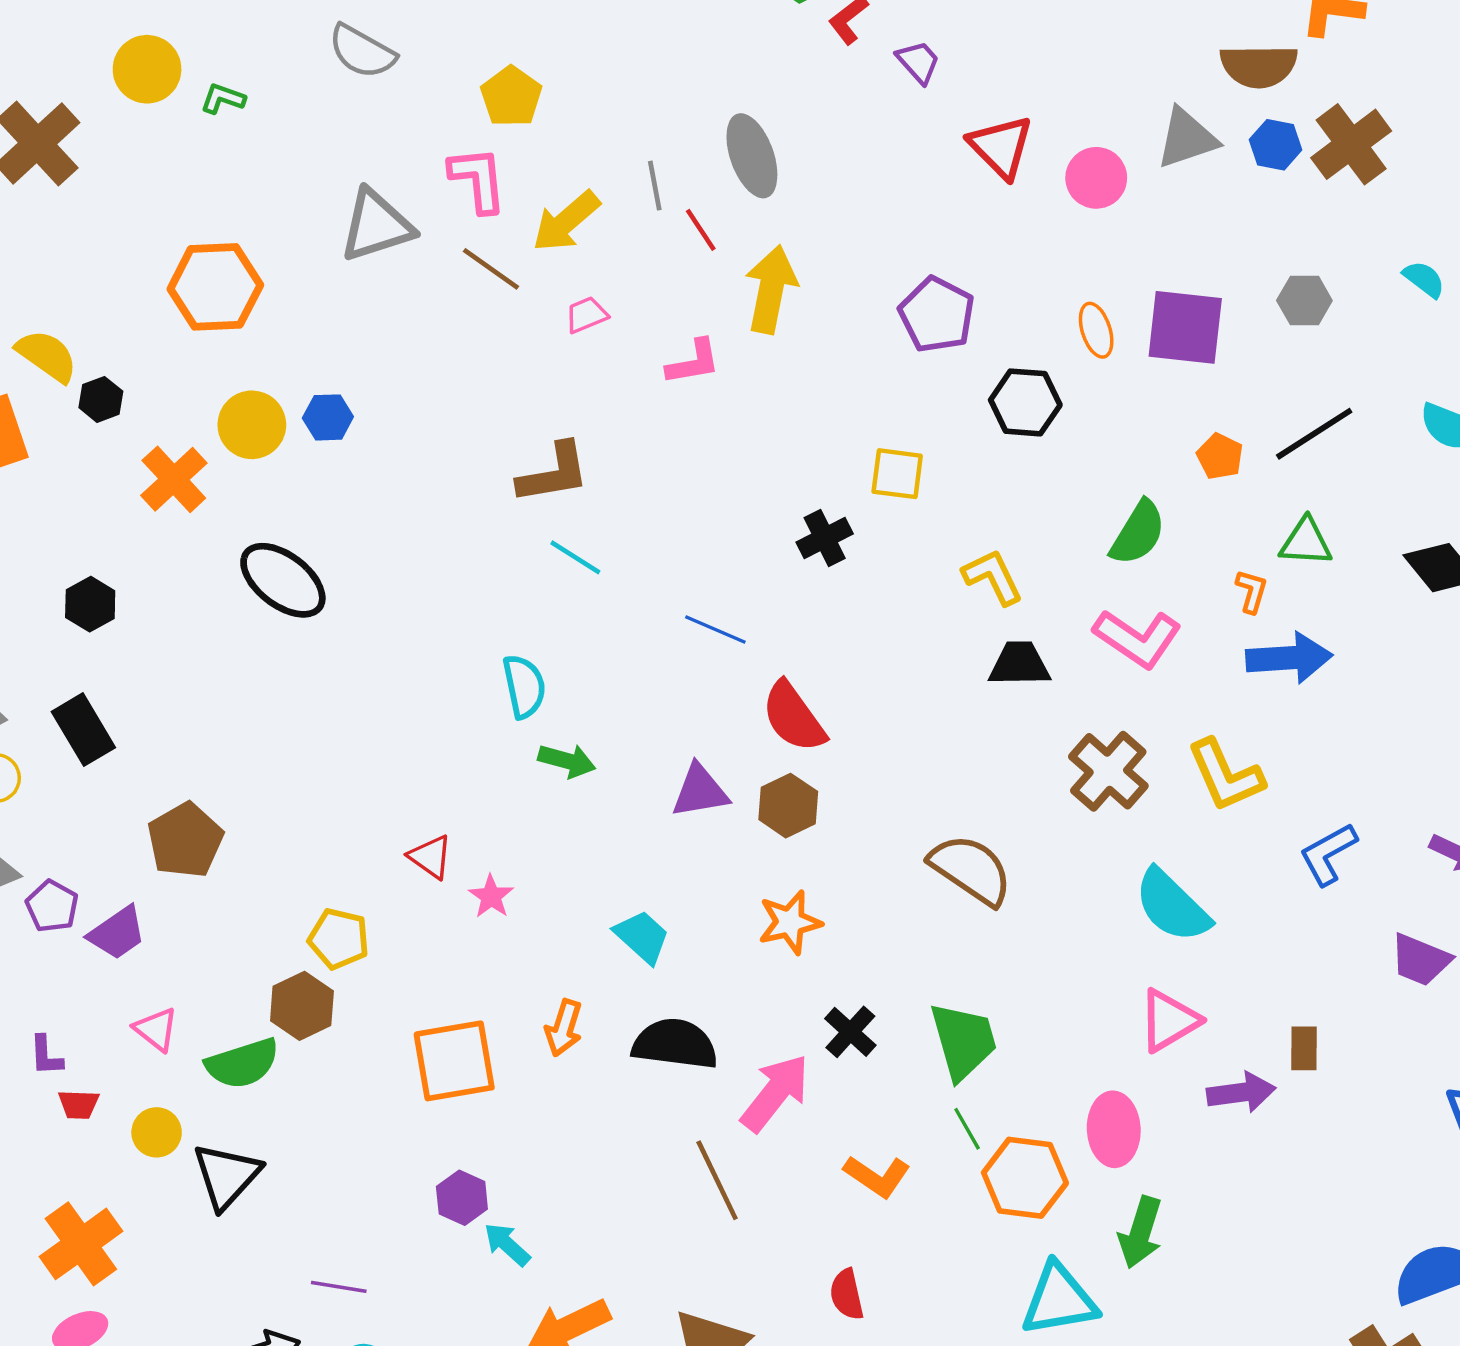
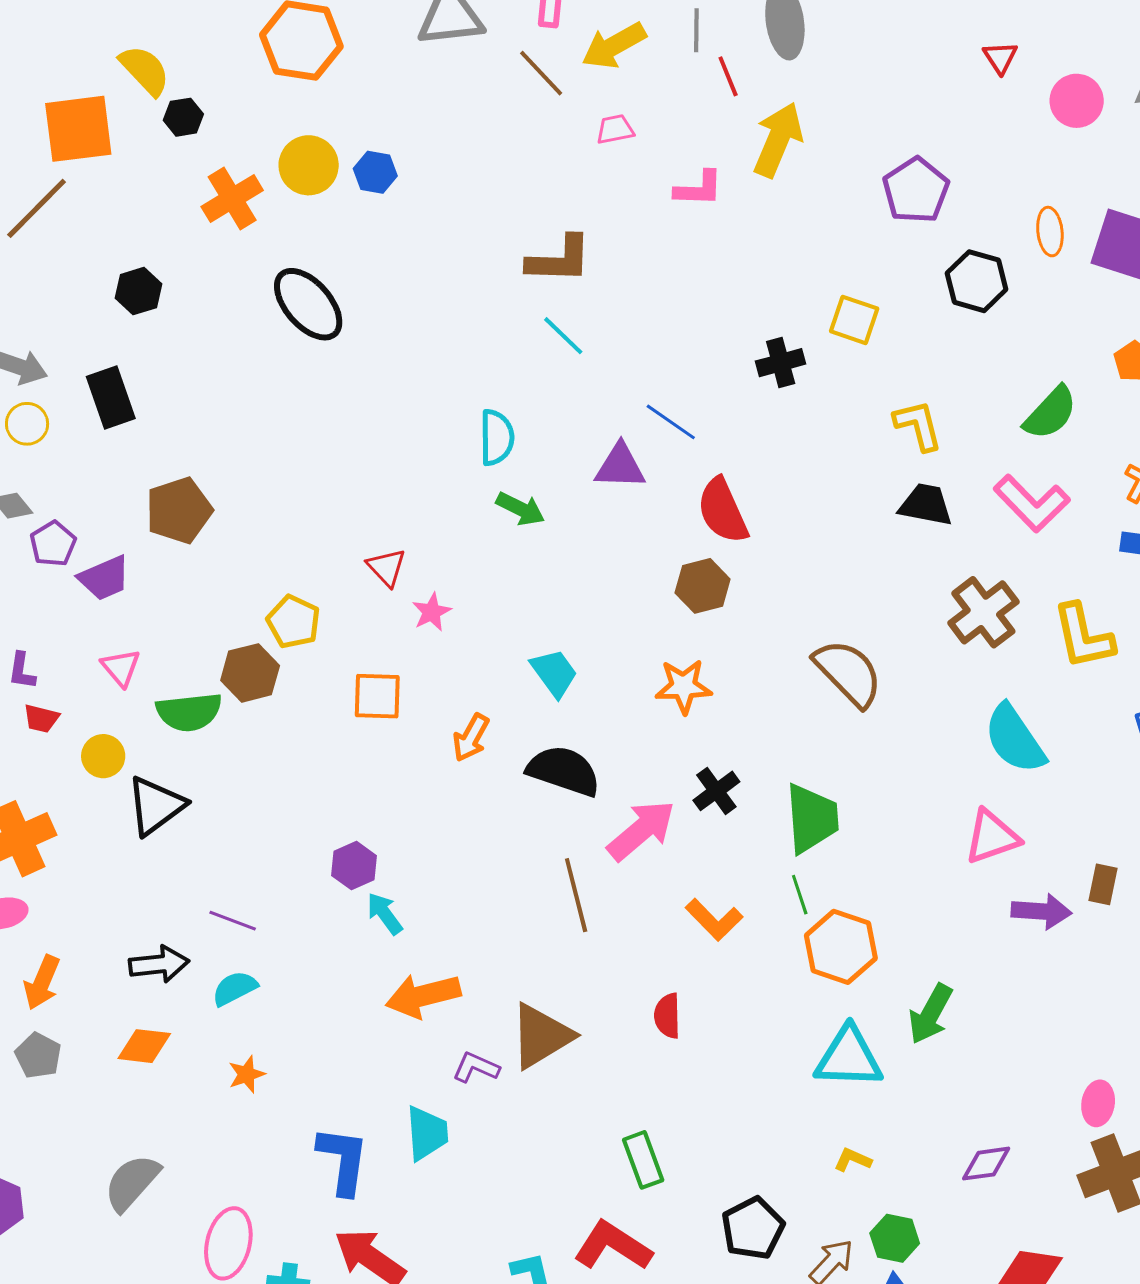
red triangle: (1001, 147) -> (1000, 57), size x0.6
purple triangle: (700, 791) -> (620, 466), moved
orange square: (454, 1061) -> (377, 696), moved, size x0.7
pink ellipse: (1114, 1129) -> (1098, 1103), moved, size x0.7

